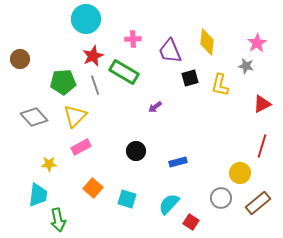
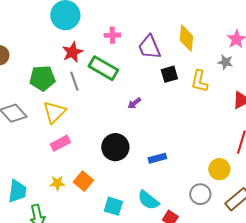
black circle: (136, 151) -> (115, 147), size x1.4
yellow star: (49, 164) -> (57, 183), moved
orange square: (93, 188) -> (83, 181), moved
cyan square: (127, 199) -> (113, 206), moved
cyan semicircle: (169, 204) -> (148, 200), turned -95

